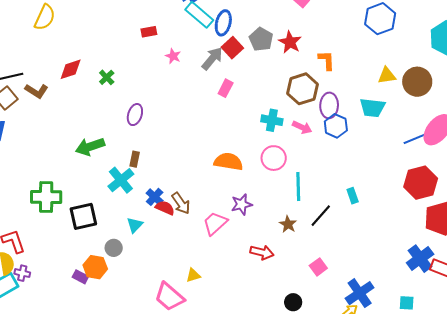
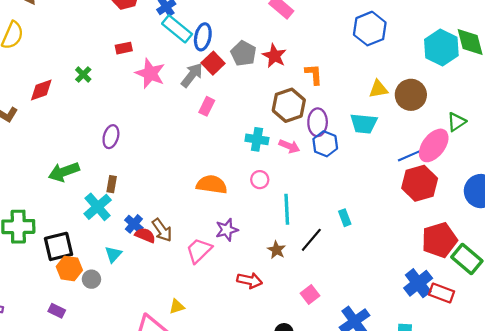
pink star: (173, 56) -> (150, 73), size x1.8
green cross: (107, 77) -> (83, 75), moved
pink circle: (274, 158) -> (260, 180), size x0.7
red hexagon: (421, 183) -> (420, 183), moved
orange hexagon: (95, 267) -> (69, 268), moved

